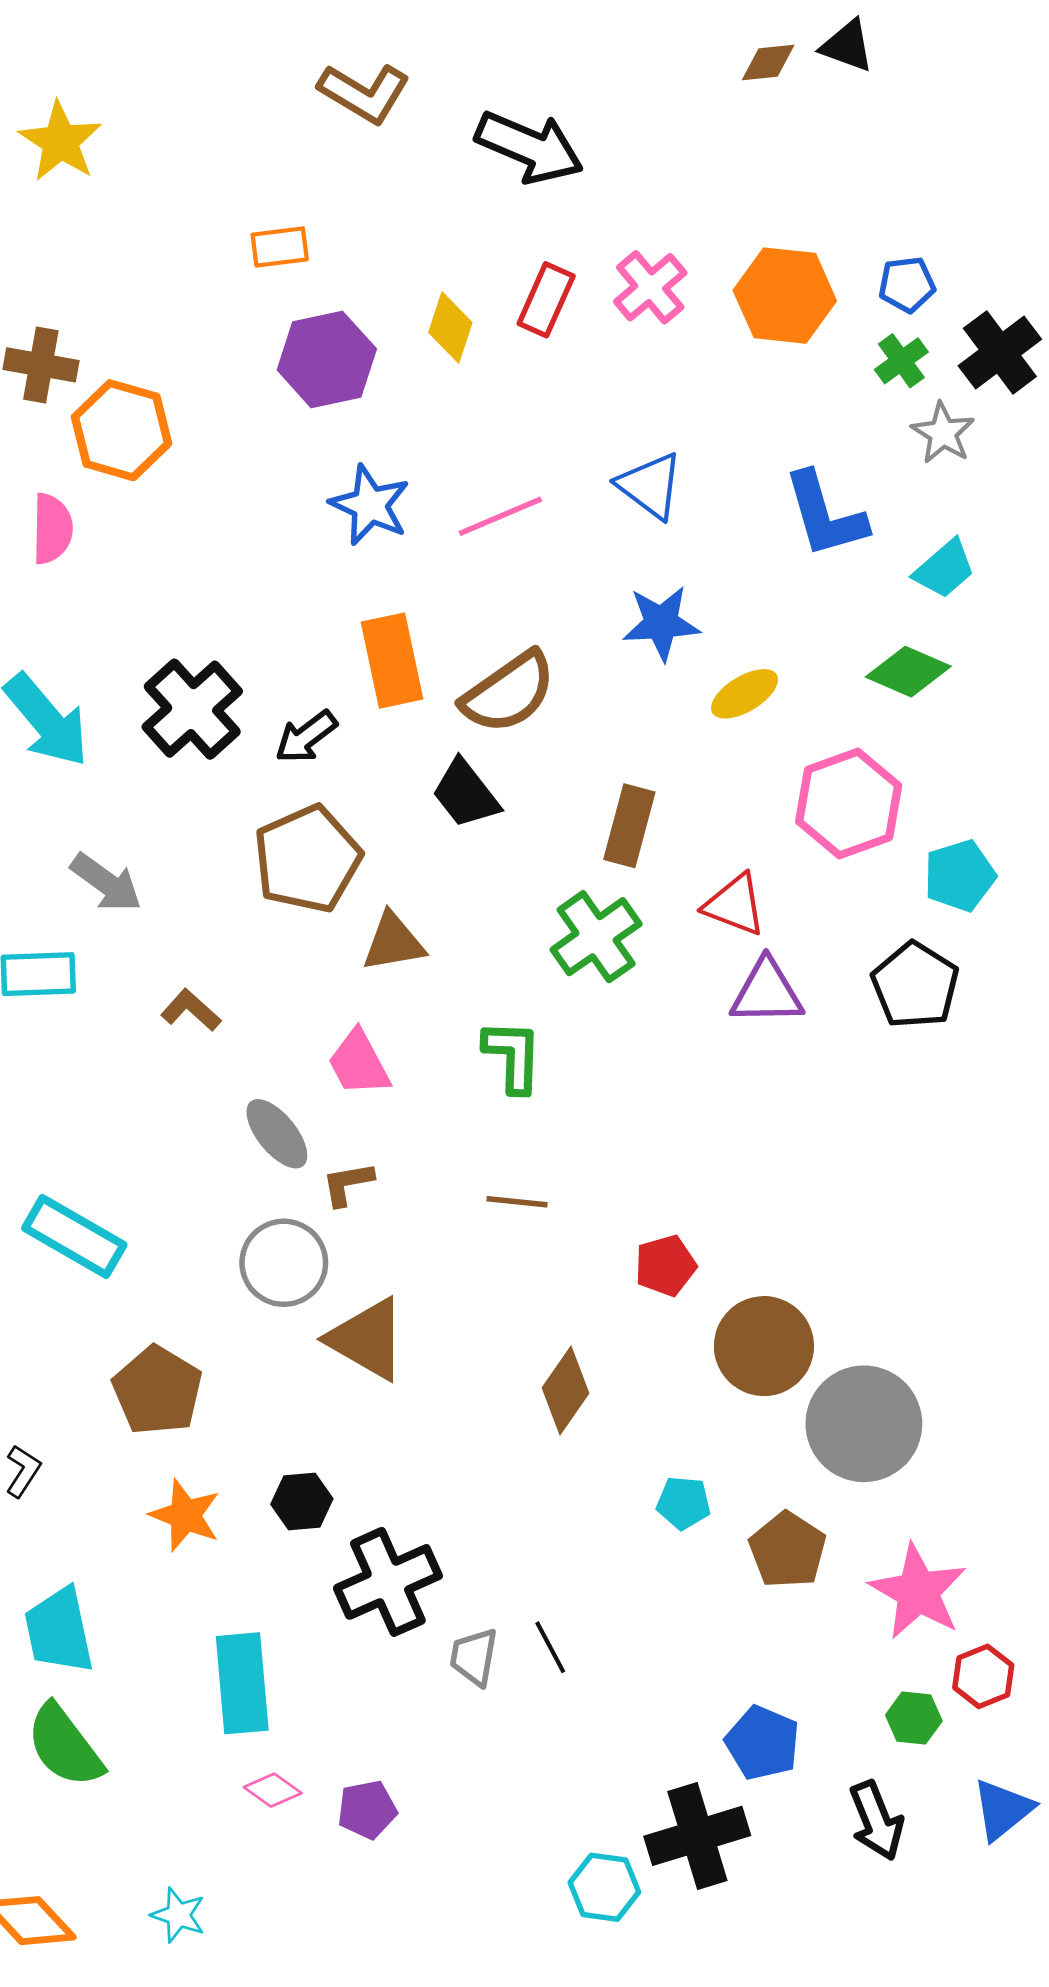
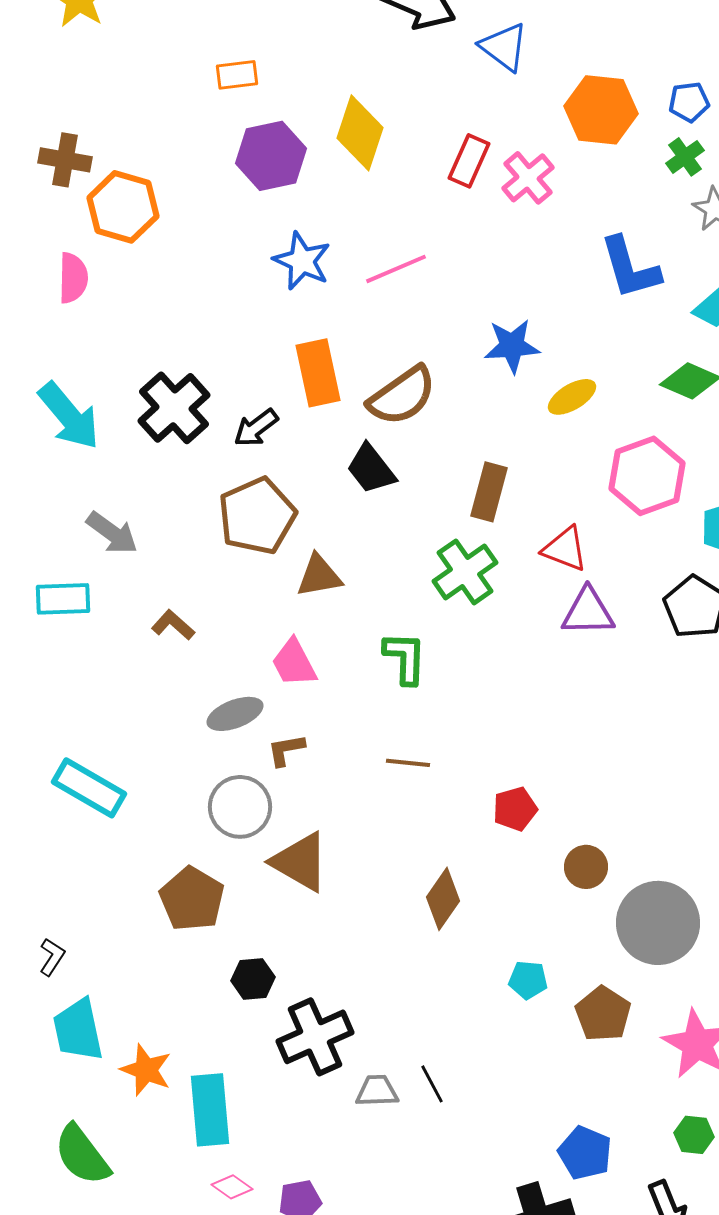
pink cross: (650, 287) -> (528, 178), moved
red rectangle: (546, 300) -> (469, 161), moved
yellow diamond: (450, 328) -> (360, 133), size x1.5
blue triangle: (650, 486) -> (504, 47), moved
gray ellipse: (277, 1134) -> (235, 714), turned -72
brown circle: (764, 1346) -> (586, 867), size x0.6
brown pentagon: (158, 1390) -> (192, 899), moved
orange star: (185, 1515) -> (146, 1070), moved
cyan trapezoid: (59, 1631) -> (78, 1030), moved
gray trapezoid: (474, 1657) -> (377, 1091), turned 78

